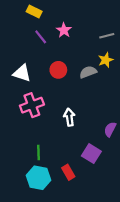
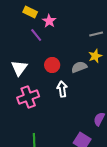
pink star: (64, 30) -> (49, 21), moved
white triangle: (22, 73) -> (19, 68), turned 48
white arrow: (69, 117) -> (62, 89), moved

